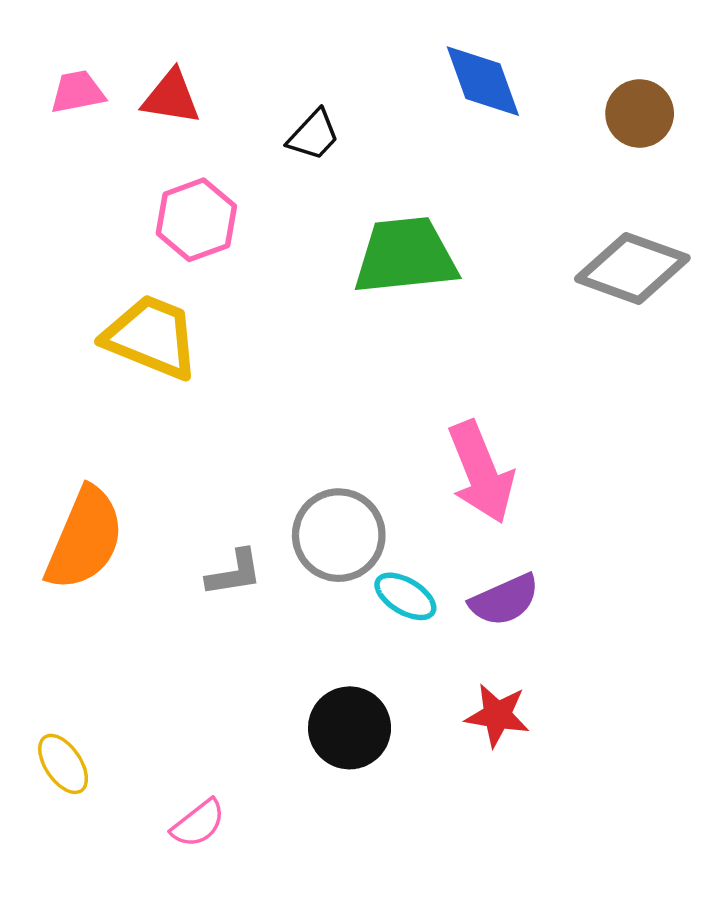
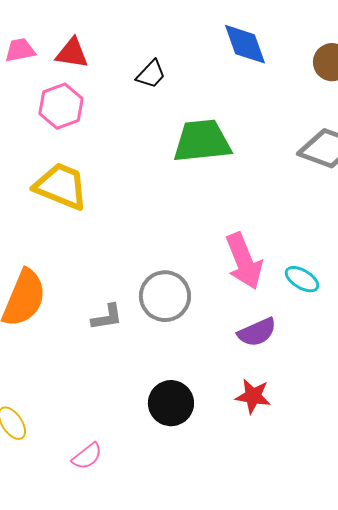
pink hexagon: (196, 220) -> (61, 106), moved
cyan ellipse: (405, 596) -> (302, 279), moved

